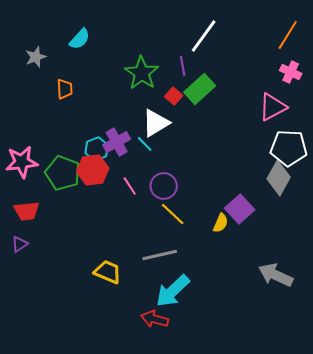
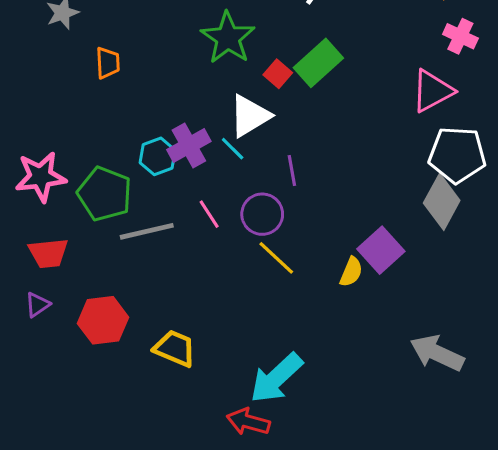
purple line: (183, 66) -> (292, 170), moved
red hexagon: (93, 170) -> (103, 320), moved
gray line: (160, 255) -> (147, 231), moved

